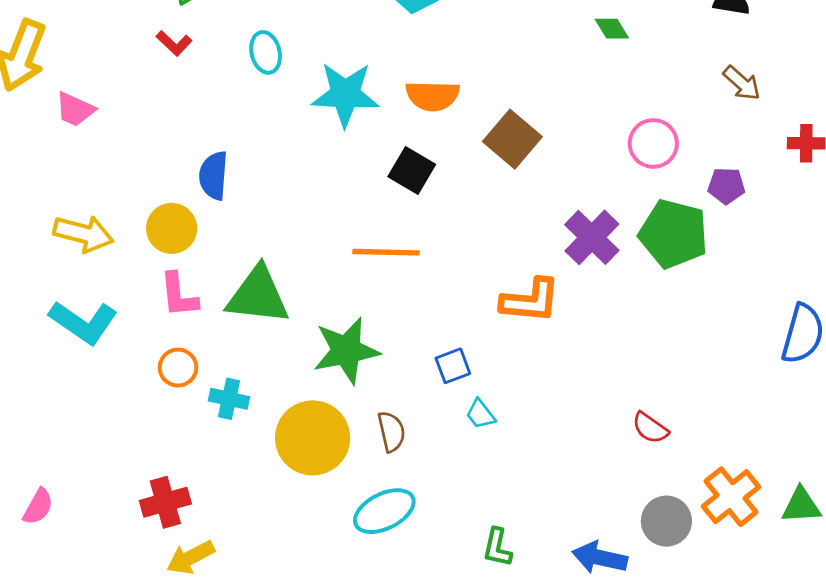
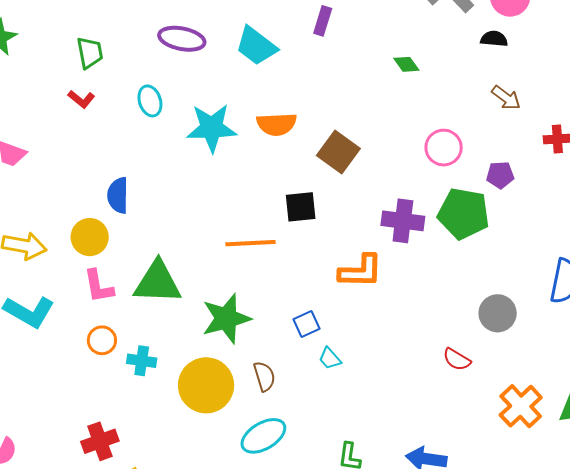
black square: (412, 171) -> (301, 207), moved, turned -32
purple cross: (592, 237) -> (403, 221), turned -33
gray circle: (666, 521) -> (498, 313), moved

